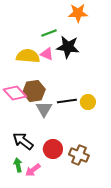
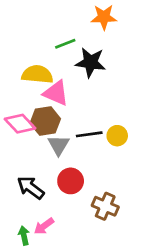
pink triangle: (47, 54) -> (56, 93), moved, size x1.5
red circle: (53, 149) -> (71, 181), moved
green arrow: (18, 165) -> (24, 236), moved

